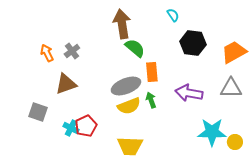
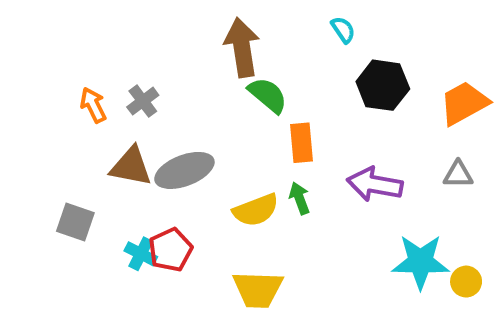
brown triangle: (66, 84) -> (131, 166), turned 30
gray ellipse: (126, 86) -> (184, 170), moved
gray triangle: (231, 88) -> (458, 174), size x0.7

